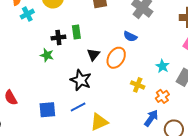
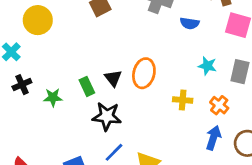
green rectangle: (76, 32) -> (87, 86), moved
blue semicircle: (130, 36) -> (190, 23), moved
black cross: (58, 38) -> (22, 85), moved

